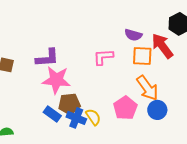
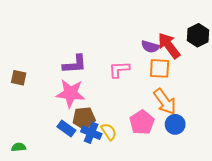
red arrow: (162, 46) -> (169, 46), moved
purple L-shape: (47, 58) -> (75, 64), moved

